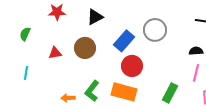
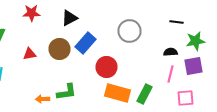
blue rectangle: (124, 41) -> (86, 43), moved
green L-shape: (92, 91) -> (66, 92), turned -135
orange rectangle: (124, 92) -> (118, 93), moved

